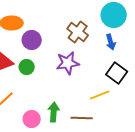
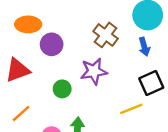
green circle: (27, 67) -> (62, 89), moved
black square: (117, 73) -> (151, 83), turned 30

